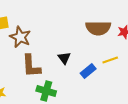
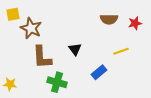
brown semicircle: (98, 28) -> (109, 19), size x0.7
blue rectangle: (88, 71) -> (99, 72), moved

